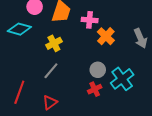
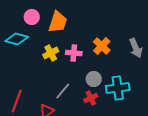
pink cross: (90, 20) -> (74, 53), moved
gray line: (51, 71) -> (63, 91), moved
cyan cross: (122, 79) -> (118, 88), turned 30

